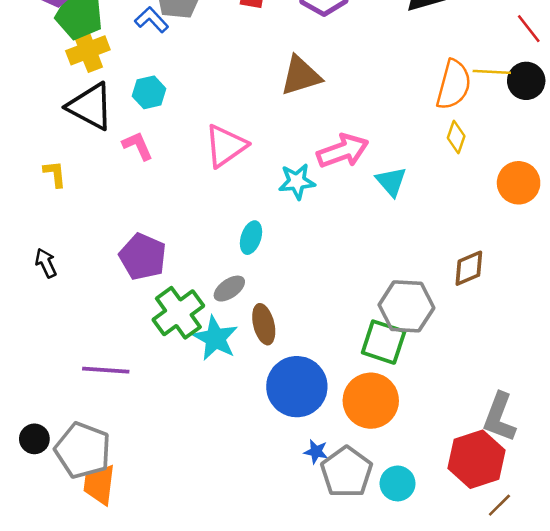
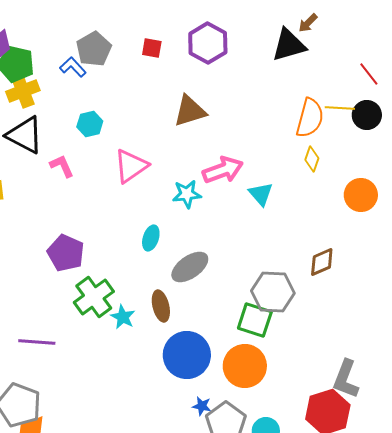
cyan hexagon: (149, 92) -> (90, 124), moved
gray ellipse: (229, 289) -> (190, 267), moved, size x1.5
cyan star: (215, 338) -> (123, 317), size x0.7

